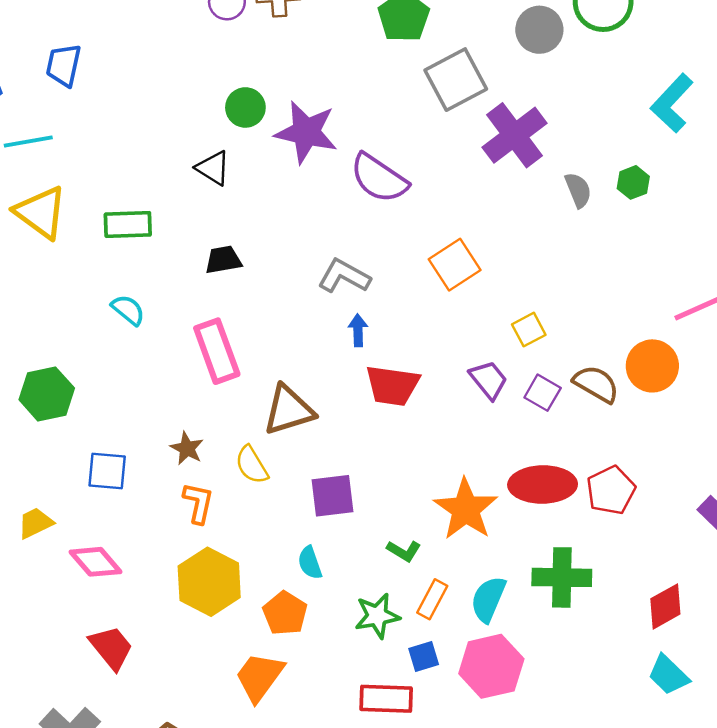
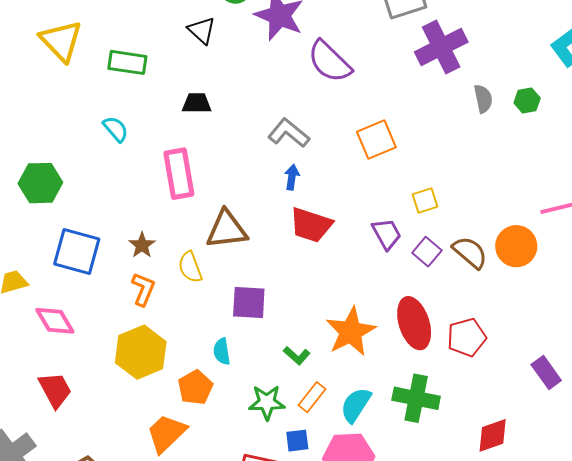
blue square: (107, 471) -> (77, 252), size x1.4
red ellipse: (543, 484) -> (414, 323), turned 63

